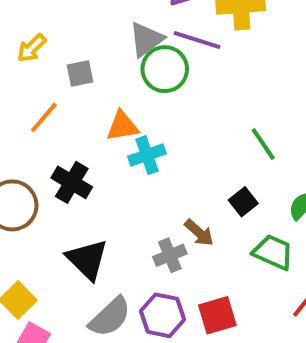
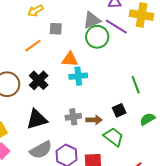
brown arrow: (199, 233) -> (94, 120), turned -56
green trapezoid: (273, 252) -> (113, 137), moved
gray cross: (170, 255) -> (73, 117), moved
black triangle: (87, 259) -> (37, 119), turned 45

